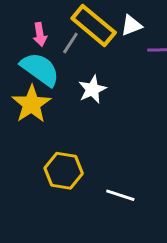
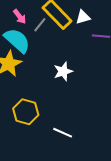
pink arrow: (40, 34) -> (20, 17), turned -35
white star: (92, 89) -> (63, 71), moved

